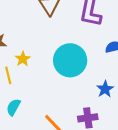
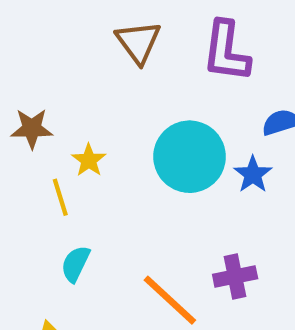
blue star: (105, 89) -> (253, 174), moved

